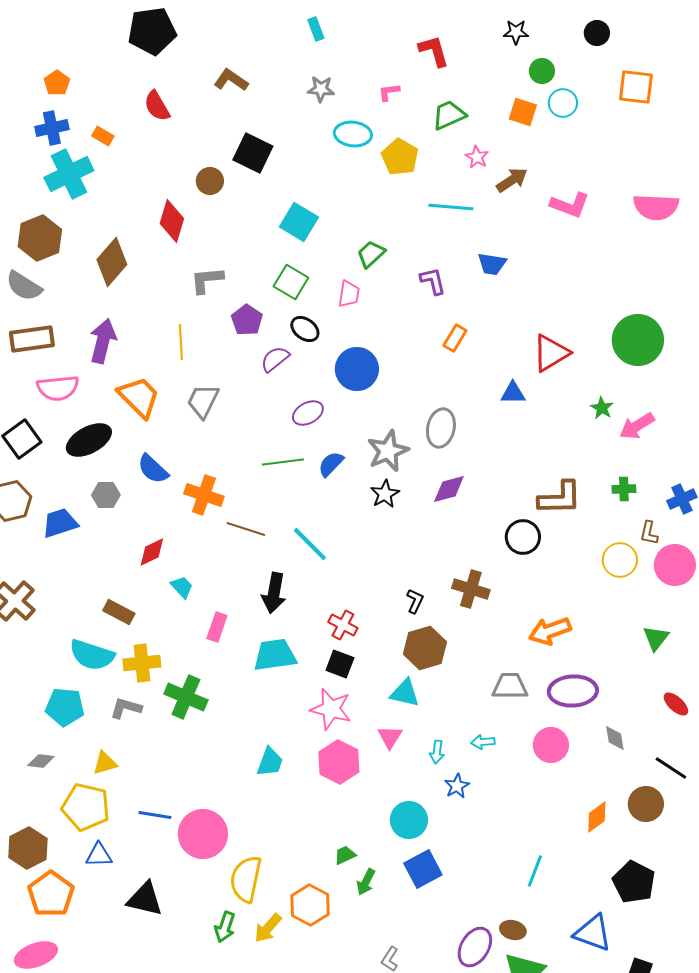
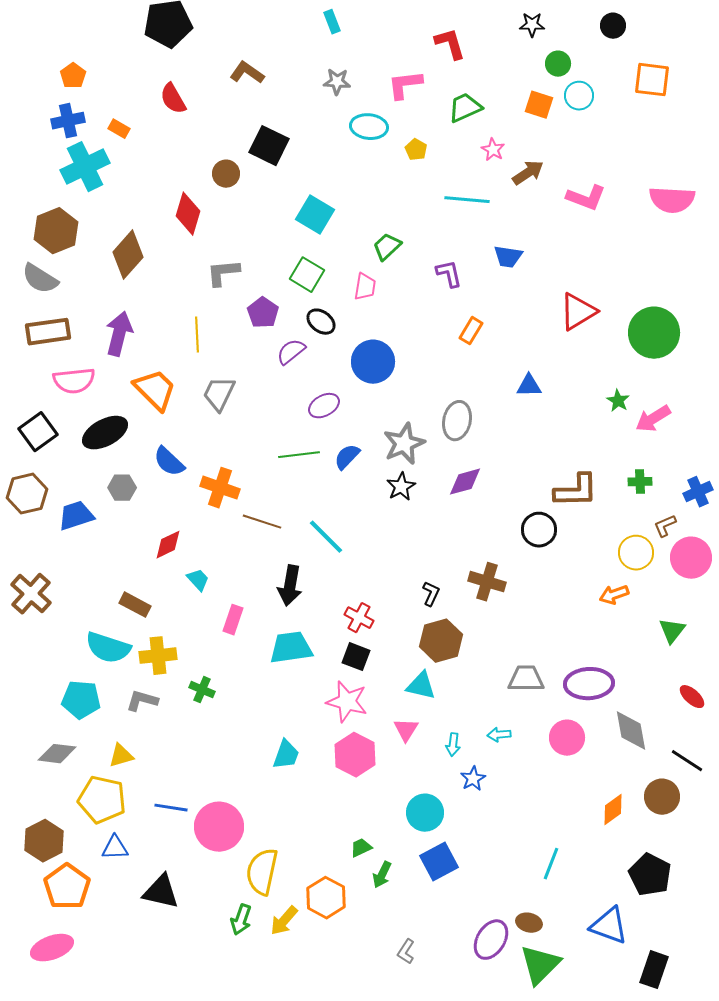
pink L-shape: (389, 92) -> (405, 85), size x1.6
yellow pentagon: (400, 157) -> (416, 150), size x0.6
red triangle: (551, 353) -> (578, 312), moved
brown L-shape: (649, 533) -> (665, 526), turned 55
orange arrow: (550, 631) -> (614, 595), moved, size x0.7
green cross: (186, 697) -> (202, 690), size x0.6
gray diamond: (615, 738) -> (631, 731), size x1.6
gray diamond: (41, 761) -> (57, 754), size x1.4

